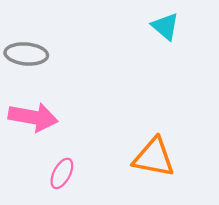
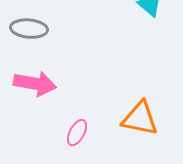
pink ellipse: (62, 173) -> (77, 133), moved

